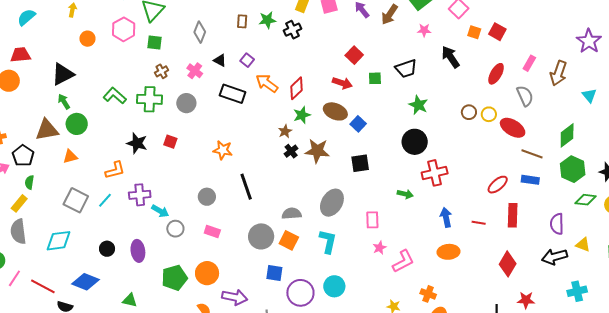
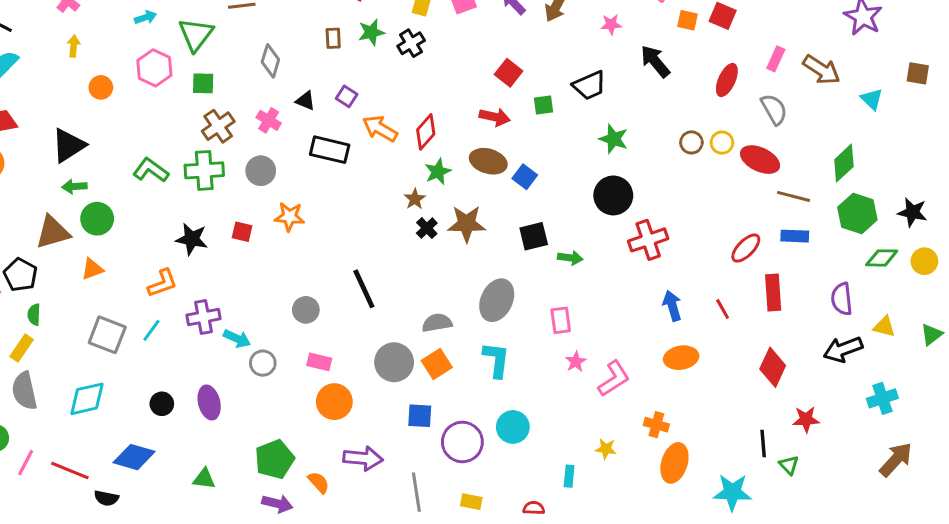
brown cross: (162, 71) -> (218, 126), size x1.5
brown arrow: (558, 73) -> (822, 70), turned -70
green arrow: (64, 102) -> (74, 187), turned -56
orange star: (223, 150) -> (290, 217), moved
green arrow: (405, 194) -> (570, 258), moved
red line: (479, 223) -> (723, 309), turned 56
orange square: (289, 240) -> (437, 364), turned 36
orange circle: (207, 273) -> (334, 402), moved
green pentagon: (174, 278) -> (274, 459), moved

